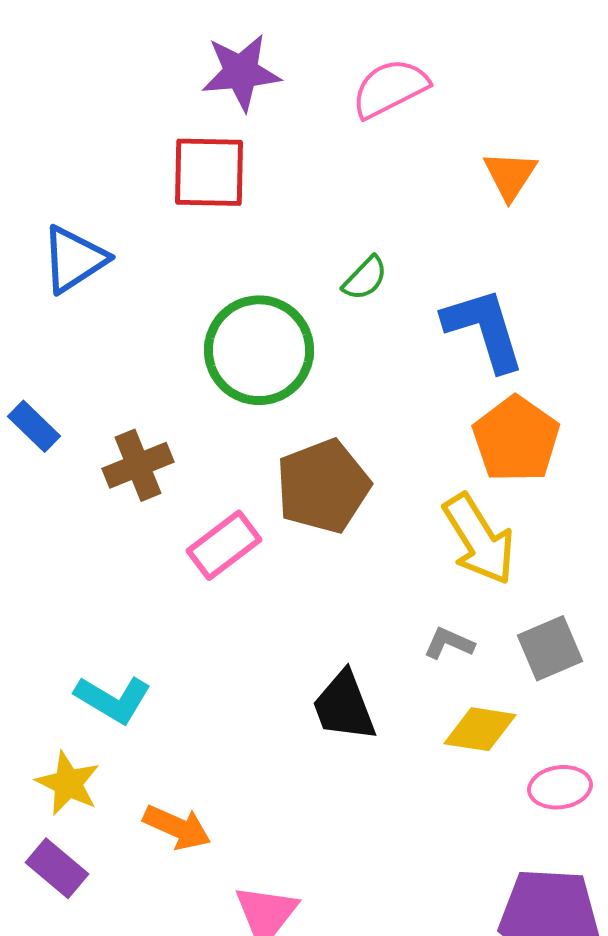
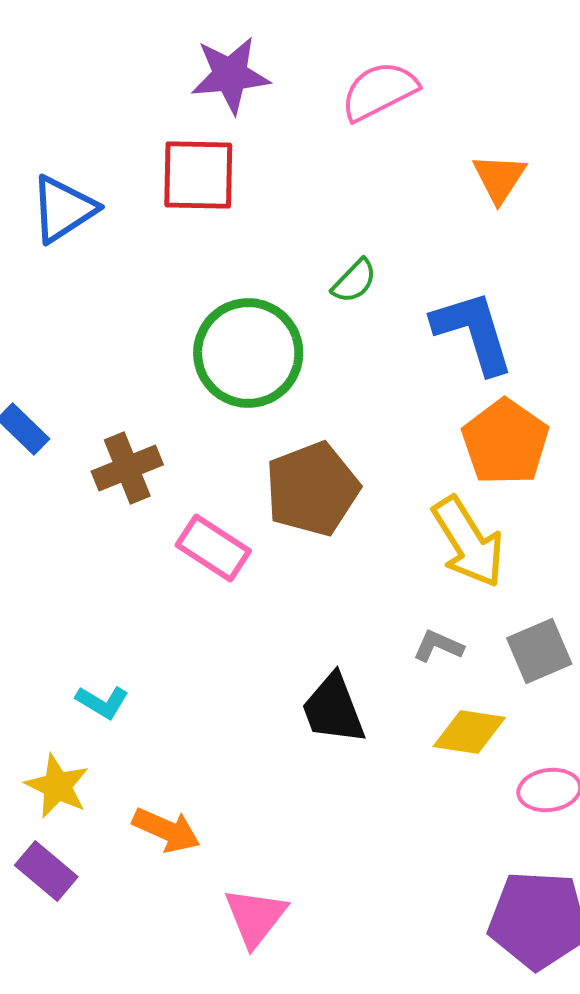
blue triangle: (74, 259) -> (63, 209), moved
pink rectangle: (224, 545) -> (213, 548), turned 70
cyan L-shape: (113, 699) -> (102, 702), size x0.7

